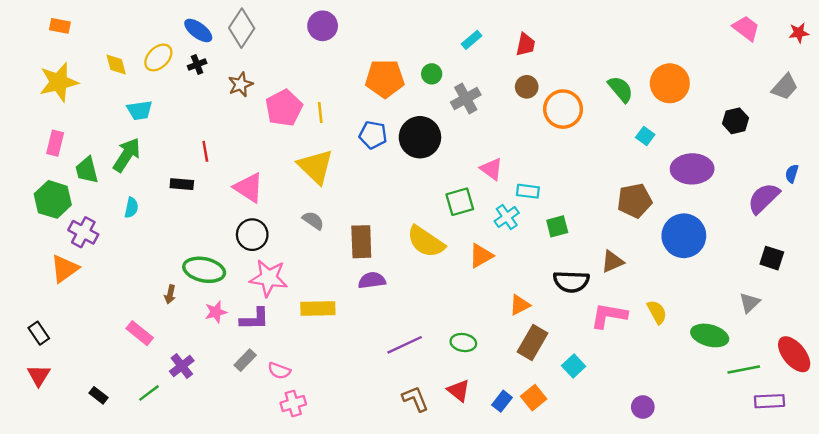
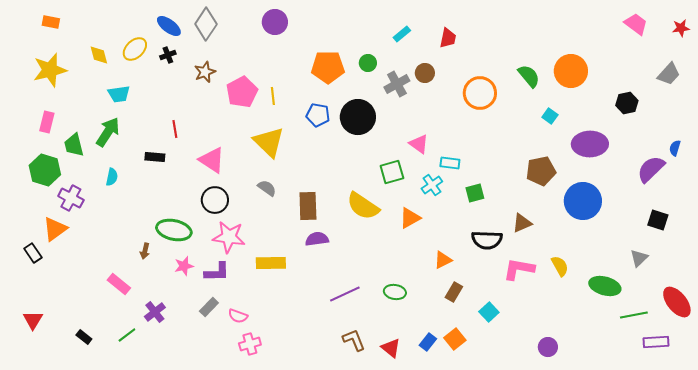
brown circle: (527, 87) -> (425, 73), moved
black rectangle: (39, 333) -> (33, 253), moved
brown rectangle: (533, 343) -> (454, 292), size x0.7
red triangle: (459, 391) -> (391, 348), moved

